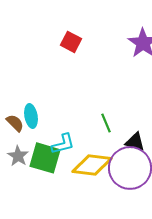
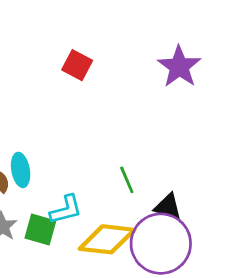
green square: (45, 158) -> (40, 229), size x0.7

